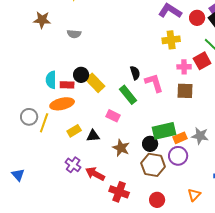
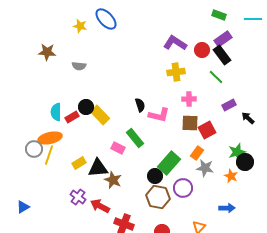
red square: (202, 61) -> (207, 130), moved
pink L-shape: (154, 83) -> (159, 115), turned 120
red rectangle: (67, 85) -> (72, 117), turned -32
green rectangle: (128, 95) -> (135, 138), moved
orange ellipse: (62, 104) -> (50, 138), moved
green rectangle: (164, 131) -> (169, 163), turned -35
black triangle: (93, 136) -> (98, 168), size x1.5
orange rectangle: (180, 138) -> (197, 153), moved, turned -32
brown star: (121, 148) -> (113, 180), moved
blue triangle: (18, 175) -> (23, 207), turned 40

